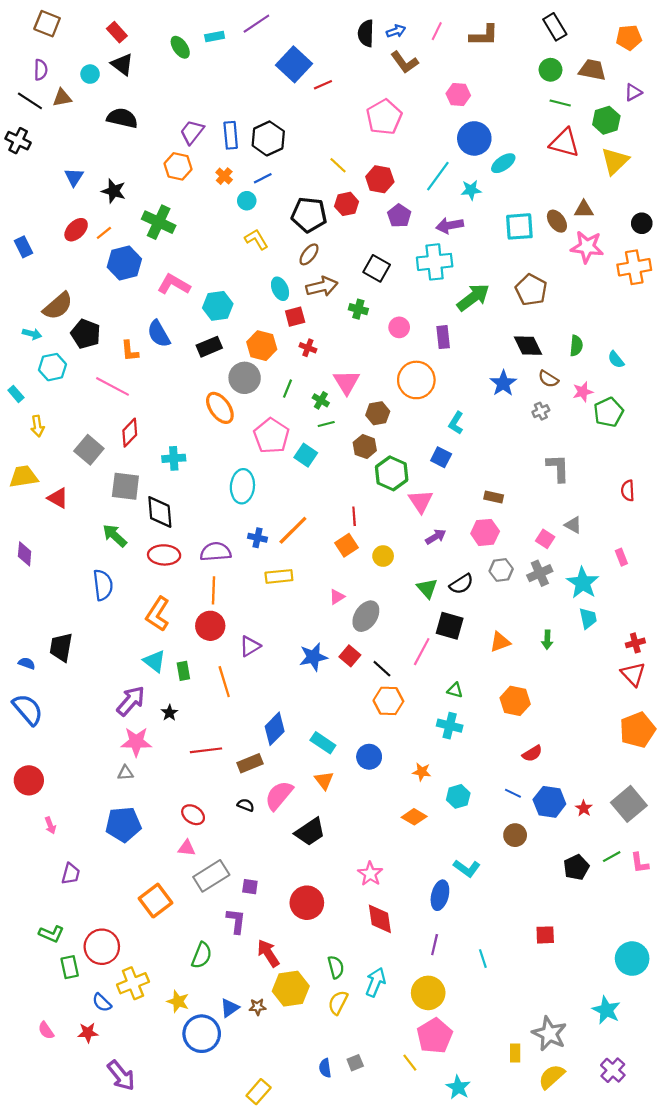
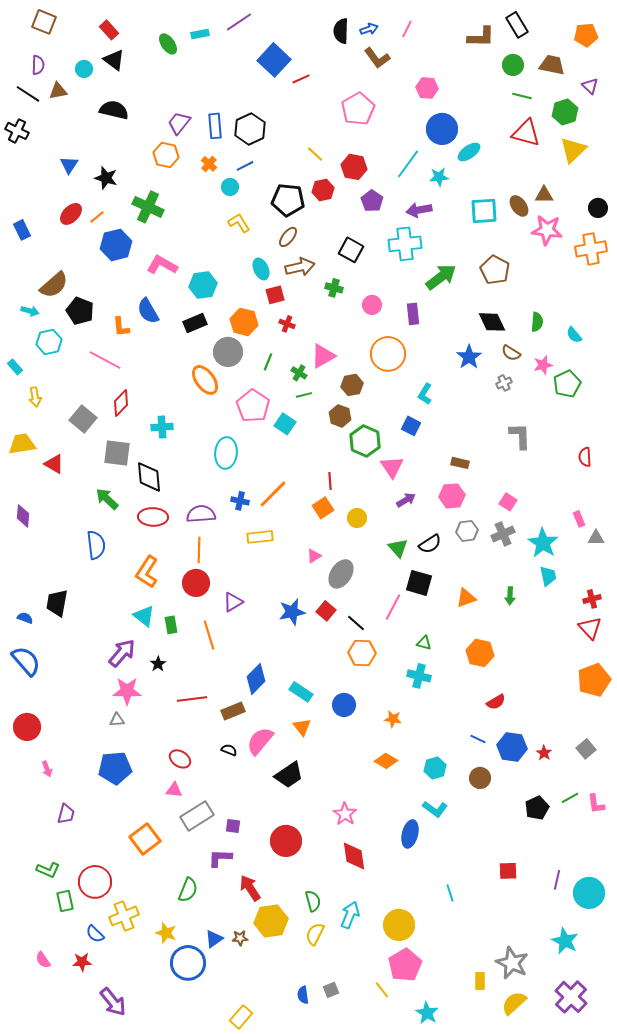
brown L-shape: (484, 35) -> (481, 37), moved
purple triangle: (633, 92) -> (590, 86), turned -48
pink triangle: (347, 382) -> (323, 356), turned 32
gray triangle: (573, 525) -> (596, 538), moved, turned -30
cyan hexagon: (458, 796) -> (435, 768), moved
gray square: (629, 804) -> (586, 749), size x0.6
purple L-shape: (236, 921) -> (220, 858), turned -95
purple line: (435, 945) -> (557, 880), moved
purple cross: (613, 1070) -> (571, 997), size x1.4

